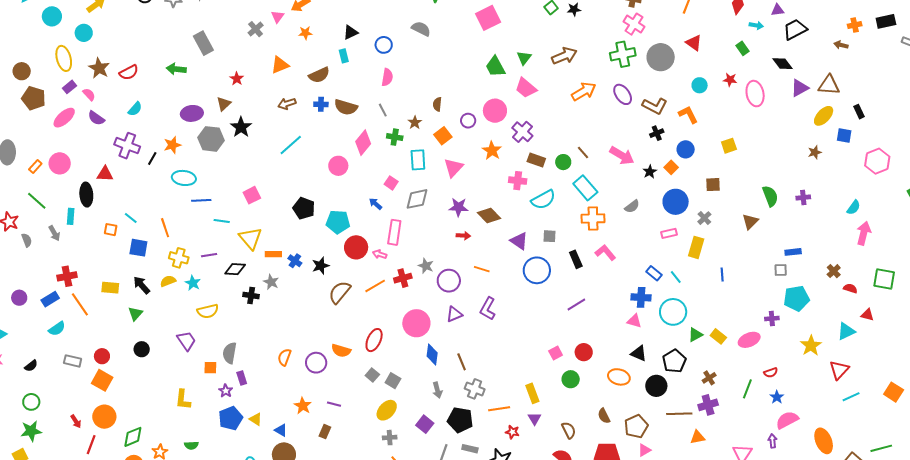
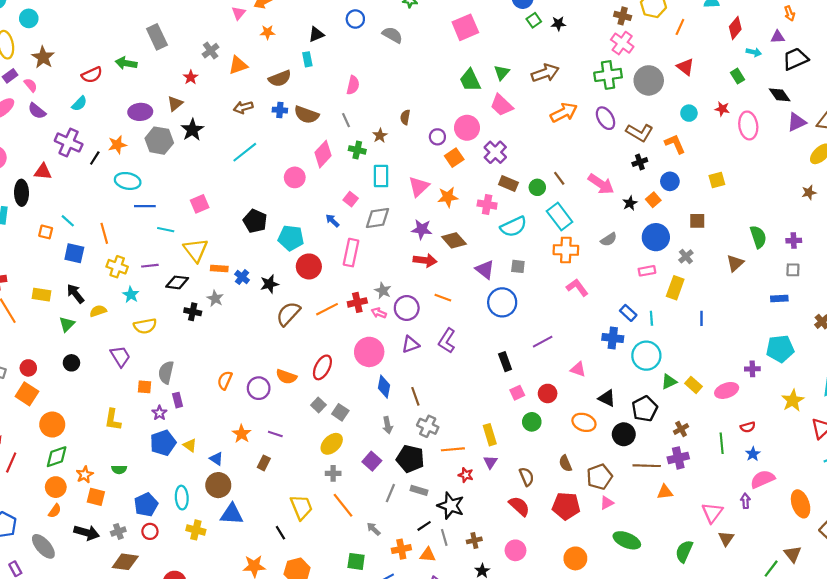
gray cross: (256, 29) -> (211, 51), moved
blue circle: (384, 45) -> (355, 19), moved
red semicircle: (129, 72) -> (92, 75), moved
orange square: (443, 136) -> (454, 158), moved
orange star: (492, 151) -> (448, 197), moved, turned 30
red arrow: (463, 236) -> (425, 260), size x1.5
pink arrow: (380, 254) -> (379, 313), moved
black rectangle: (576, 259) -> (505, 362), moved
gray square: (781, 270) -> (793, 270), moved
cyan line: (676, 277) -> (651, 318), turned 32
yellow semicircle: (168, 281) -> (98, 311), moved
pink triangle: (634, 321) -> (578, 369), moved
green line: (747, 389) -> (722, 443), turned -30
orange circle: (104, 417) -> (52, 425), moved

